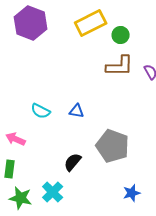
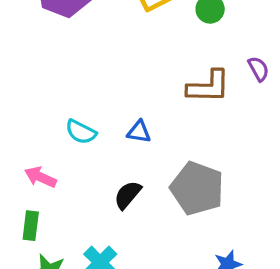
brown L-shape: (120, 66) -> (208, 87), moved
black semicircle: (73, 162) -> (128, 195), moved

